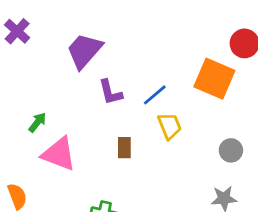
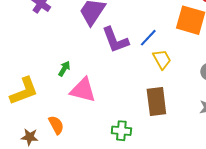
purple L-shape: (110, 92) -> (115, 40), size x1.4
brown rectangle: (124, 148) -> (156, 101), moved, size x1.8

